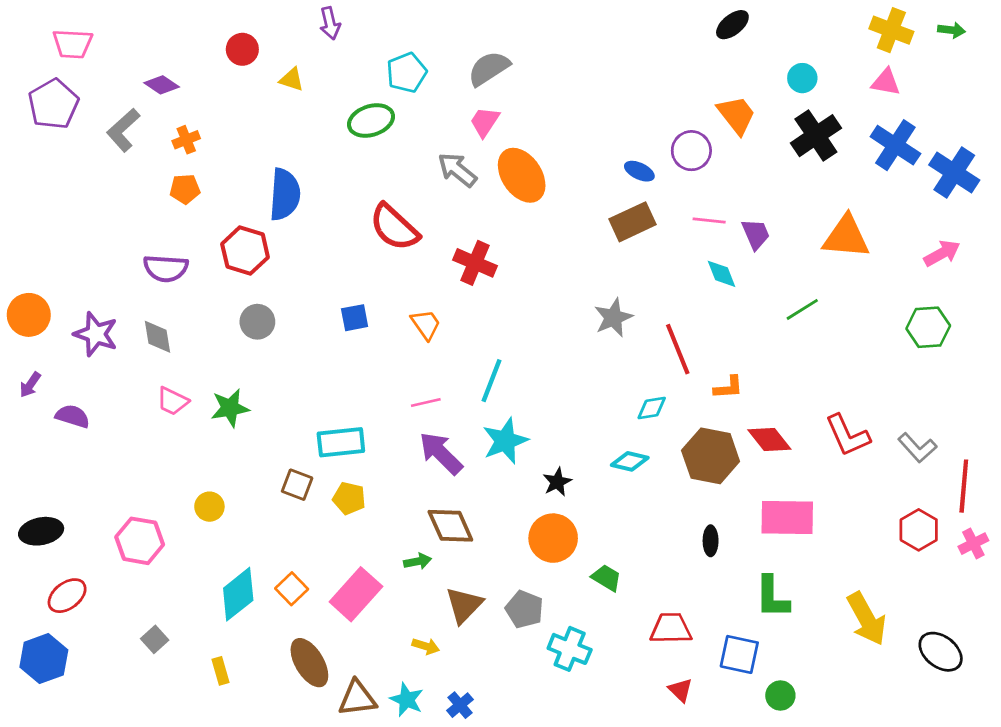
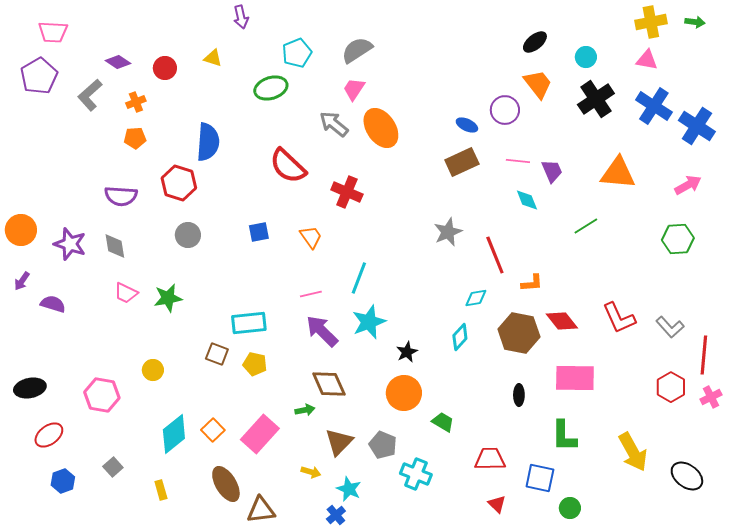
black ellipse: (732, 25) -> (535, 42), moved
yellow cross: (891, 30) -> (651, 22), turned -32
red circle: (242, 49) -> (165, 68), moved
cyan diamond: (630, 461) -> (460, 337), turned -60
blue hexagon: (44, 659) -> (63, 481), moved, size x0.7
cyan star: (407, 700) -> (349, 489), moved

